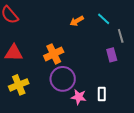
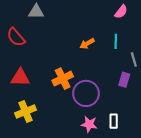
cyan line: (104, 19) -> (116, 41), turned 48
purple rectangle: (112, 55) -> (124, 80), turned 32
purple circle: (63, 79) -> (86, 93), moved

